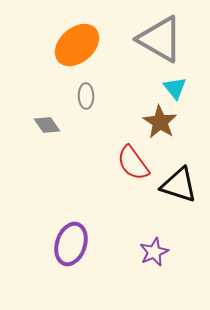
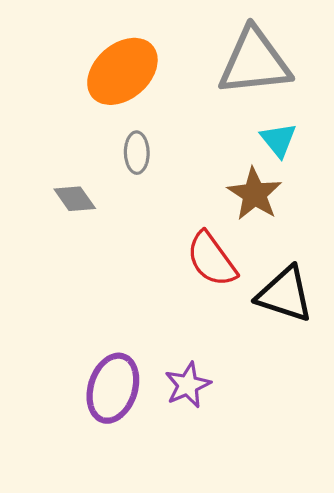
gray triangle: (160, 39) -> (255, 62), turned -36
purple star: (154, 252) -> (188, 385), moved

